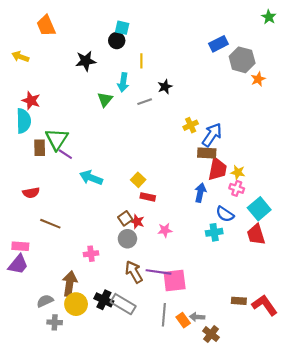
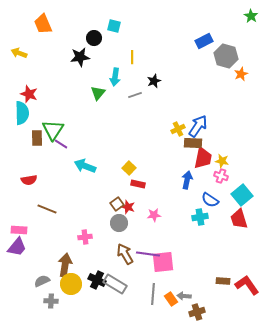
black circle: (117, 41) -> (94, 38), moved
yellow cross: (191, 125) -> (178, 129), moved
brown cross: (211, 334) -> (197, 312), turned 35

